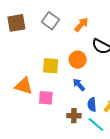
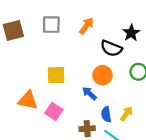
gray square: (50, 21) -> (51, 25), turned -30
orange circle: (78, 60) -> (102, 75), moved
pink square: (46, 98) -> (54, 111), turned 35

